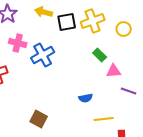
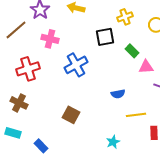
yellow cross: (93, 21) -> (125, 17), size x0.7
black square: (67, 22) -> (105, 37), moved
blue cross: (43, 55) -> (76, 65), moved

